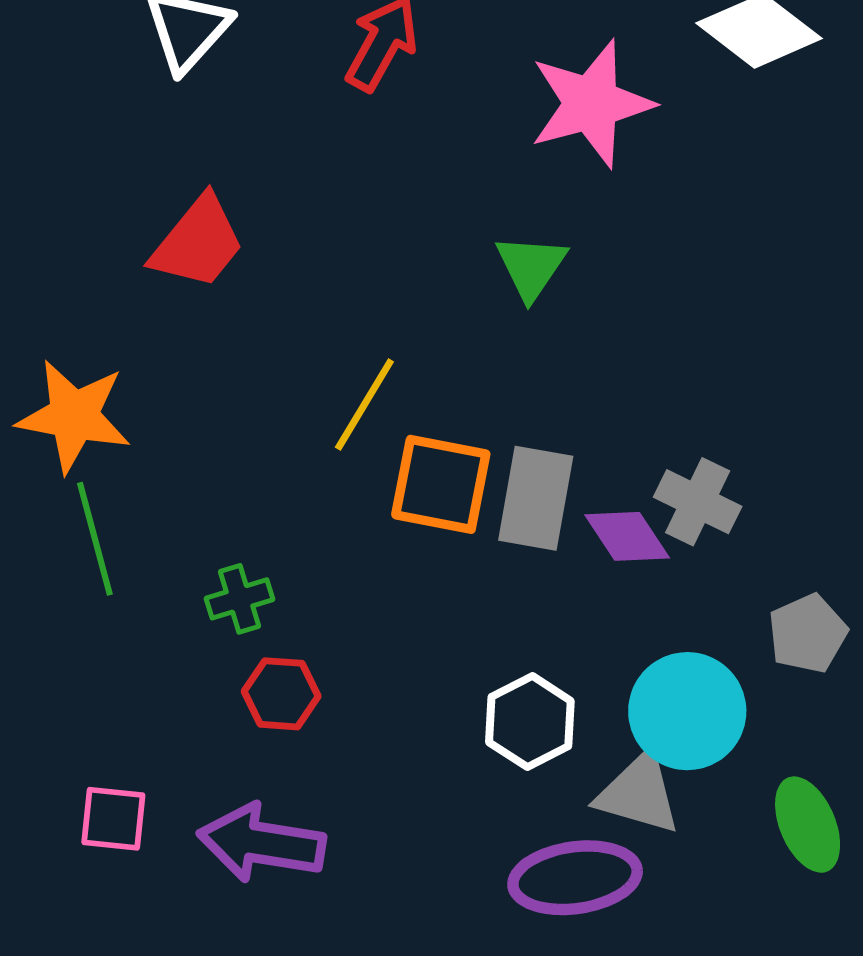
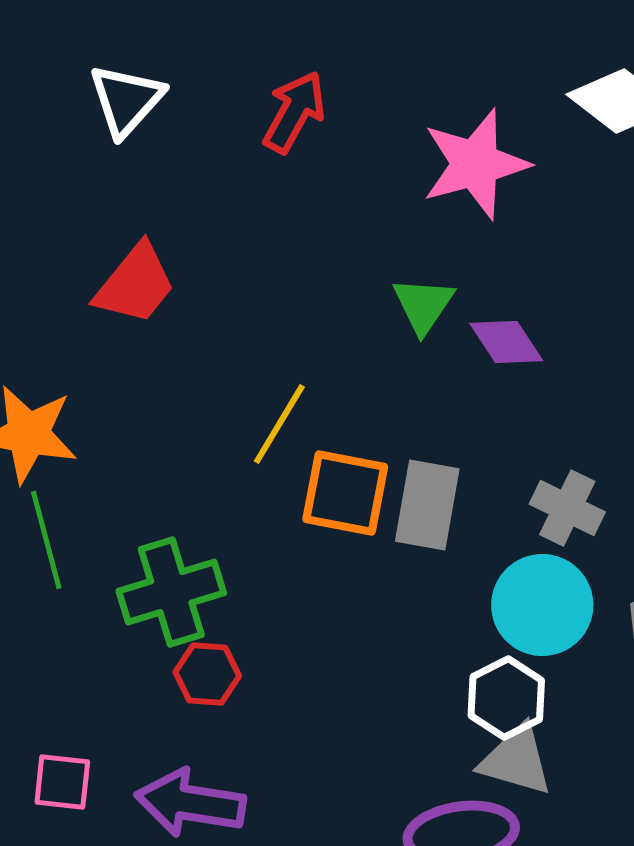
purple diamond: (627, 536) -> (506, 342), moved
green cross: (239, 599) -> (171, 592), size x1.8
cyan circle: (687, 711) -> (542, 605), moved
white hexagon: (530, 722) -> (506, 698), moved

